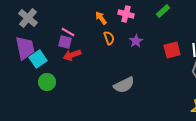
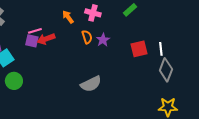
pink line: (68, 32) -> (35, 31), turned -48
orange semicircle: (109, 38) -> (87, 37), moved
red arrow: (72, 55) -> (46, 39), moved

